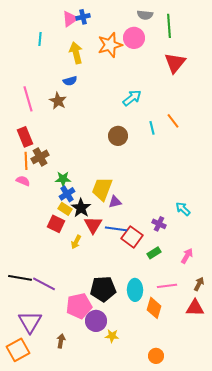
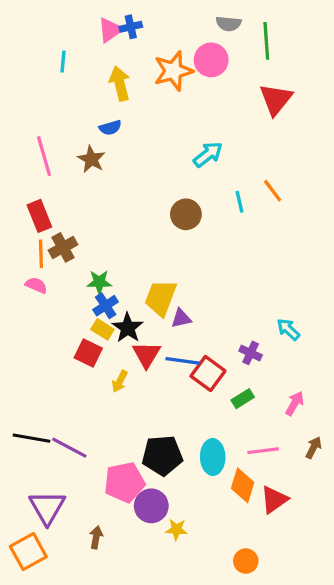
red triangle: (195, 308) -> (274, 500), moved, turned -36

